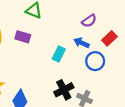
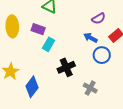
cyan rectangle: (59, 54) -> (49, 44), moved
black cross: (64, 90) -> (66, 67), moved

